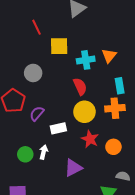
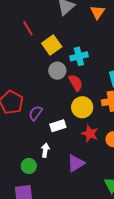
yellow square: (59, 46) -> (52, 45), turned -30
orange triangle: (109, 56) -> (98, 12), moved
gray circle: (33, 73) -> (57, 71), moved
green circle: (25, 154) -> (29, 166), moved

